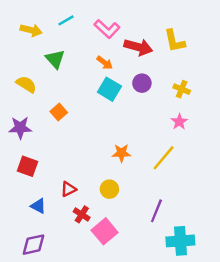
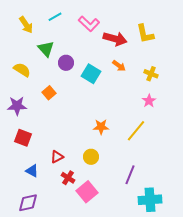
yellow arrow: (31, 30) -> (26, 25), turned 42
orange arrow: (105, 63) -> (119, 66), moved
purple circle: (142, 83) -> (66, 63), moved

